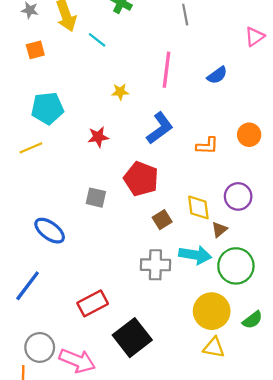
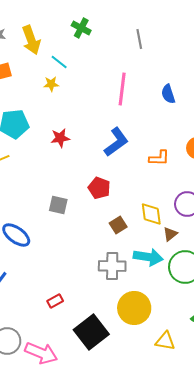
blue semicircle: (217, 75) -> (168, 94), turned 108
yellow star: (120, 92) -> (51, 84), moved
red star: (98, 137) -> (60, 138), moved
red pentagon: (141, 179) -> (99, 188), size x0.7
red rectangle: (93, 303) -> (55, 301), size x0.6
yellow circle: (212, 311) -> (134, 308), moved

